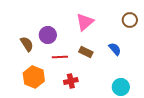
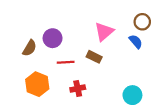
pink triangle: (85, 22) -> (104, 32), moved
brown semicircle: (27, 44) -> (30, 48), turned 63
blue semicircle: (115, 49) -> (136, 41), moved

